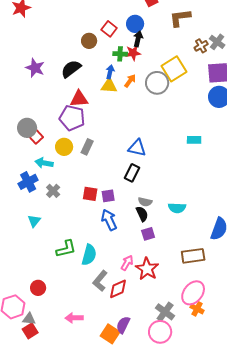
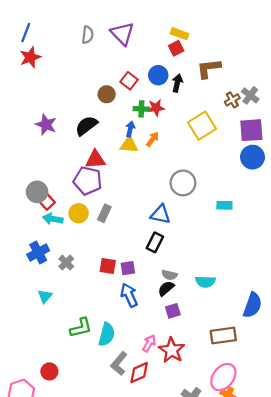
black arrow: (138, 39) -> (177, 83), moved
gray circle: (157, 83) -> (183, 183), moved
cyan arrow: (44, 163) -> (53, 219), moved
black semicircle: (142, 214) -> (166, 288), turned -105

